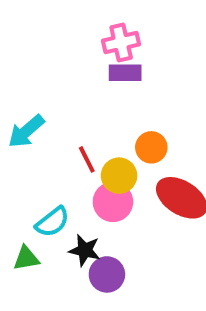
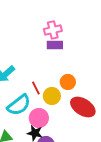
pink circle: (113, 202) -> (39, 118), moved
cyan semicircle: (52, 222) -> (19, 105), moved, size x1.4

